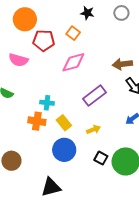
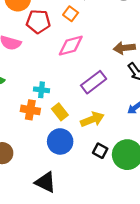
yellow arrow: (93, 130) -> (92, 119), size x1.5
black triangle: (51, 187) -> (45, 182), turned 40

